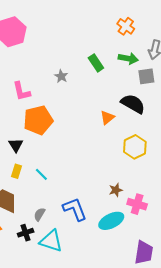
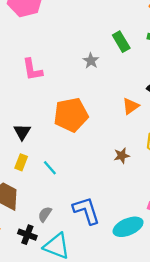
gray star: (61, 76) -> (91, 61), moved
orange pentagon: (38, 120) -> (71, 115), moved
brown star: (116, 190) -> (122, 156), moved
black cross: (26, 233) -> (27, 235), turned 35

